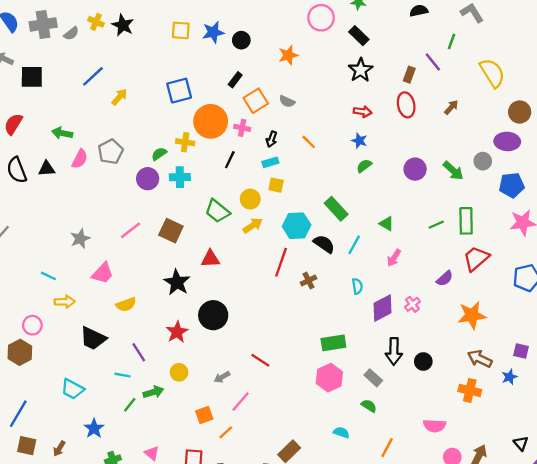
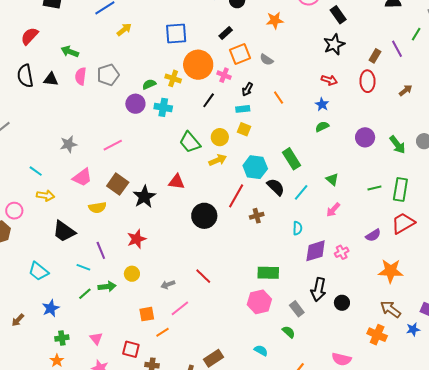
pink semicircle: (80, 159) -> (81, 76), turned 150
brown square: (171, 231) -> (118, 184), moved
black circle: (213, 315) -> (204, 216), moved

